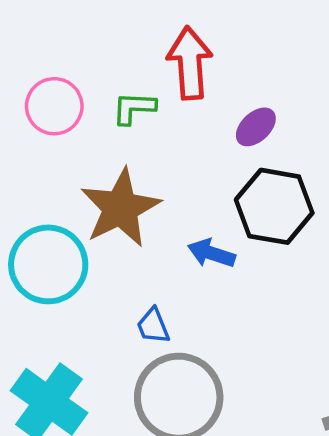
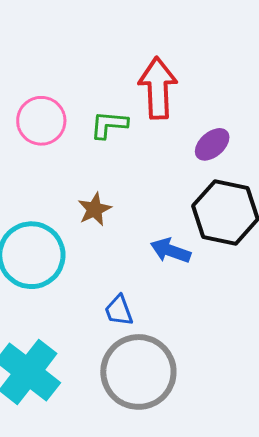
brown star: (120, 208) -> (95, 209), size x0.5

